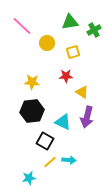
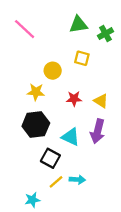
yellow circle: (47, 43) -> (53, 71), moved
yellow square: (73, 52) -> (82, 58), turned 32
red star: (66, 76) -> (74, 99), moved
yellow triangle: (82, 92) -> (101, 101), moved

